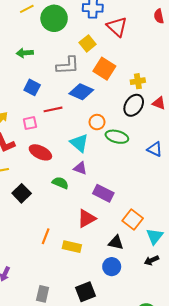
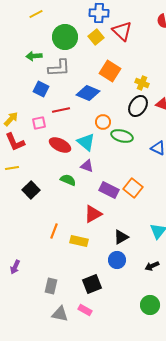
green circle: (54, 18) -> (65, 37), moved
yellow square: (88, 43) -> (96, 37), moved
gray L-shape: (68, 65) -> (59, 68), moved
yellow cross: (138, 81) -> (142, 83), turned 32
red ellipse: (40, 152) -> (60, 145), moved
orange square: (133, 219) -> (133, 188), moved
black triangle: (116, 243) -> (121, 237), turned -42
black arrow: (151, 260) -> (152, 266), moved

